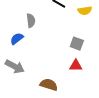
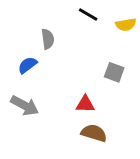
red triangle: (76, 66) -> (85, 104), moved
brown semicircle: (49, 85) -> (94, 133), moved

